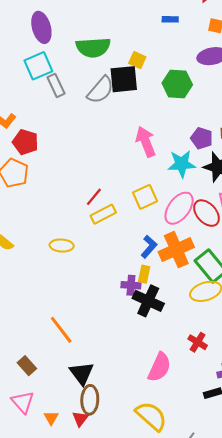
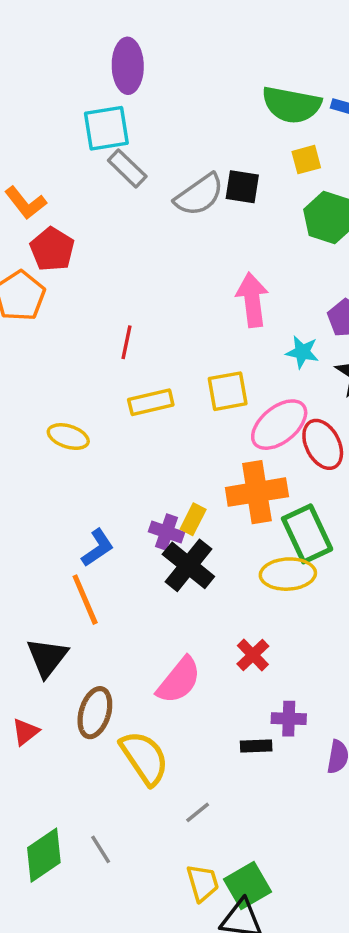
green semicircle: (93, 47) -> (291, 105), moved
yellow square: (137, 60) -> (306, 160), moved, turned 36
black square: (124, 79) -> (242, 187), size x0.7
gray rectangle: (56, 85) -> (127, 168), turned -35
cyan star: (182, 164) -> (302, 352), size x0.7
red line: (94, 197) -> (126, 342), moved, turned -42
blue L-shape: (149, 247) -> (98, 548), moved
orange line: (61, 330) -> (85, 600), moved
brown ellipse: (90, 400) -> (95, 713), moved

